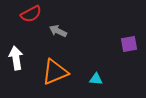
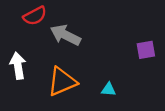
gray arrow: (58, 31) -> (66, 35), size x1.5

